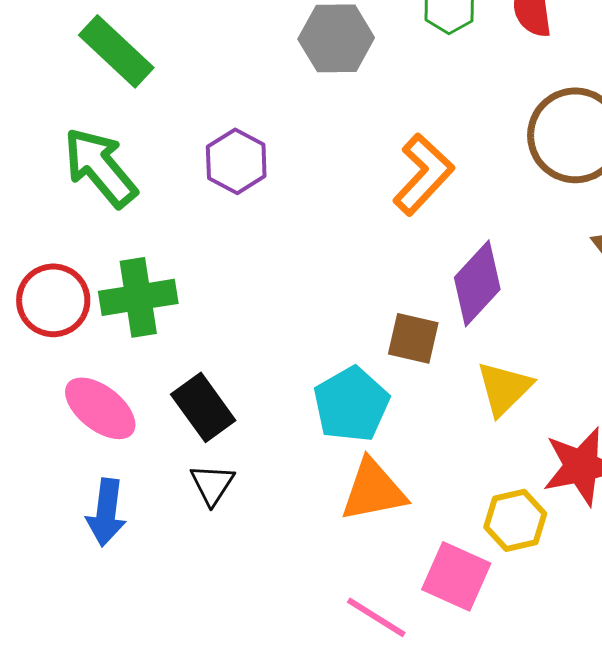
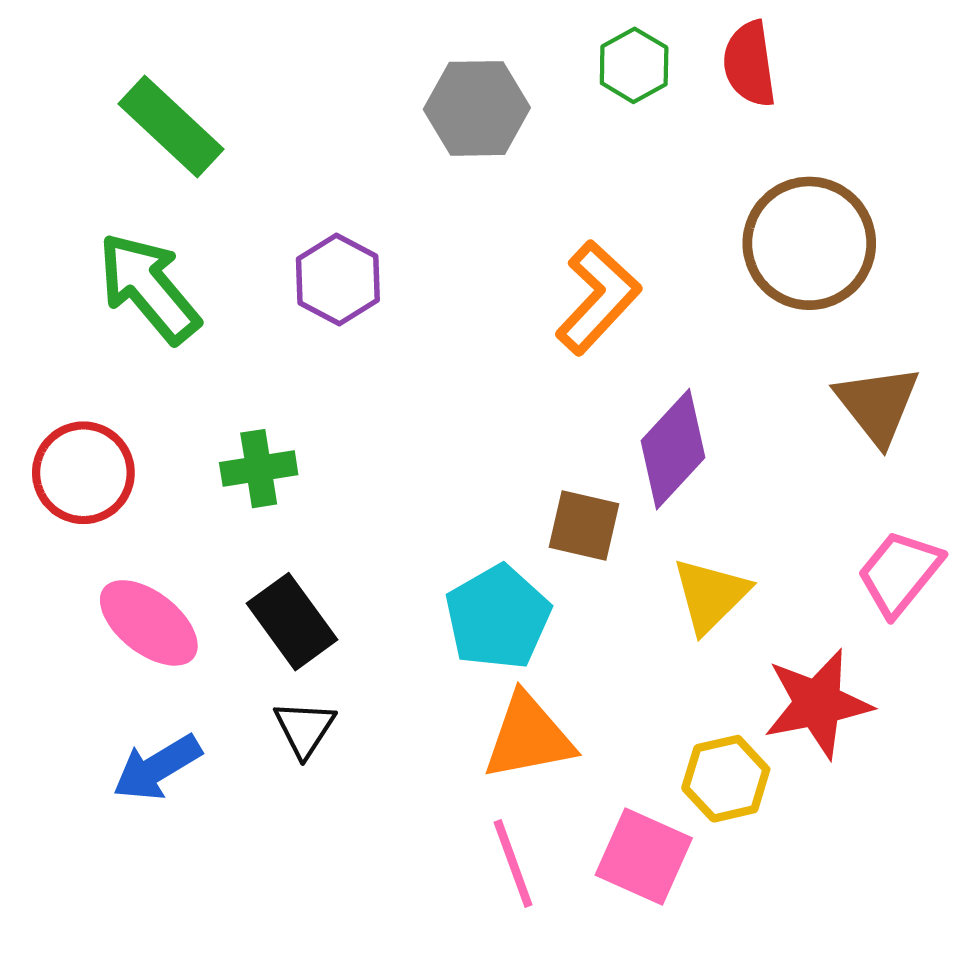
green cross: (138, 297) -> (259, 469), moved, size x0.7
blue arrow: (106, 512) -> (157, 768), turned 52
pink line: (376, 617) -> (513, 863), moved, turned 38

